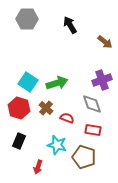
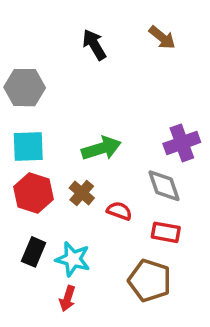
gray hexagon: (27, 19) -> (25, 88), moved
black arrow: (70, 25) -> (94, 45), moved
brown arrow: (105, 42) -> (162, 38), moved
cyan square: (28, 82) -> (28, 147), moved, turned -36
cyan star: (57, 145) -> (73, 259), moved

